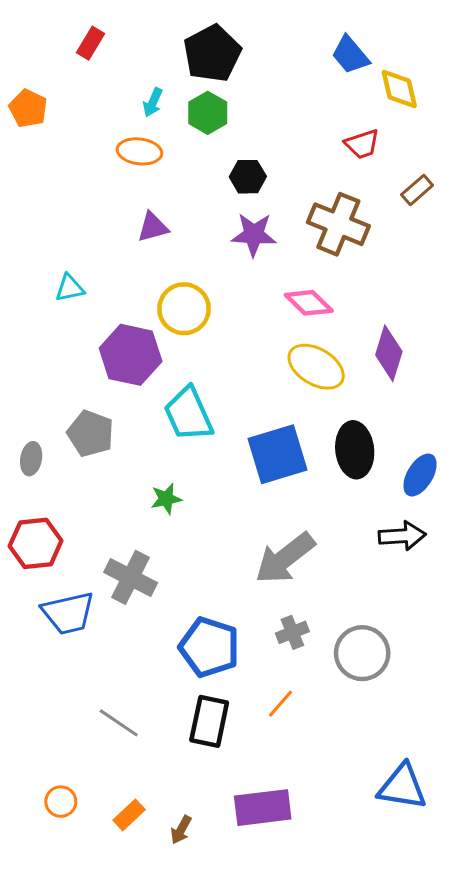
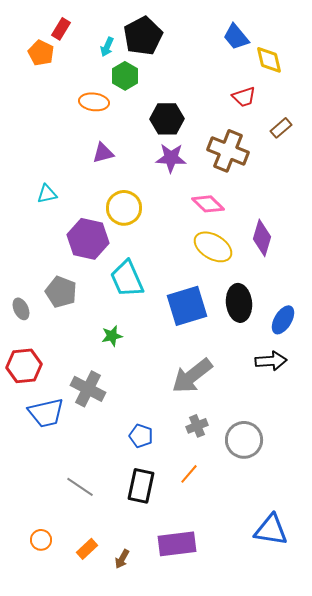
cyan arrow: (153, 102) -> (107, 47), moved
orange pentagon: (28, 108) -> (41, 53), moved
green hexagon: (208, 113) -> (125, 76), moved
black hexagon: (248, 177) -> (167, 119), size x1.4
gray ellipse: (31, 459) -> (21, 309), turned -35
blue pentagon: (209, 647) -> (141, 436), size x0.6

